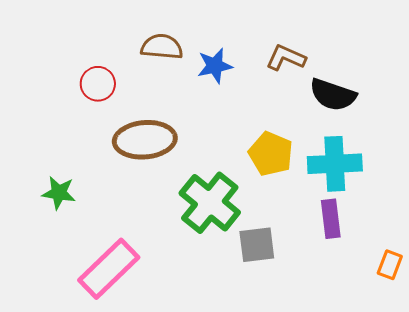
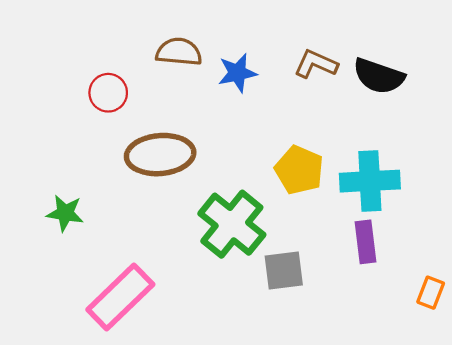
black semicircle: (333, 95) -> (379, 76), moved

